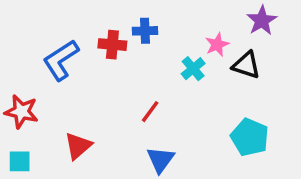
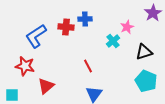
black triangle: (246, 65) -> (144, 52), moved, turned -36
red star: (21, 112) -> (25, 66), moved
red line: (150, 112) -> (88, 66), turned -64

